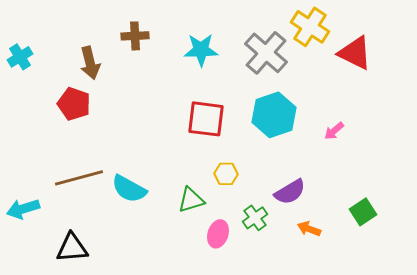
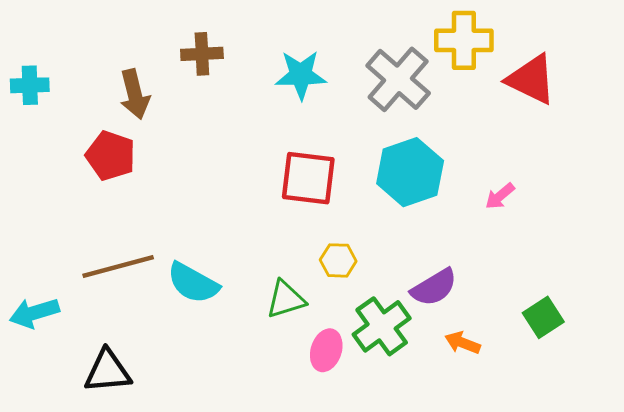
yellow cross: (310, 27) -> (464, 40), turned -33
cyan cross: (20, 57) -> (30, 85), turned 30
green cross: (255, 218) -> (382, 326), size x1.5

